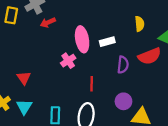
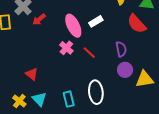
red semicircle: (150, 56) -> (137, 24), turned 85
purple semicircle: (123, 65) -> (121, 49), moved
red line: (92, 84) -> (89, 53), moved, turned -32

